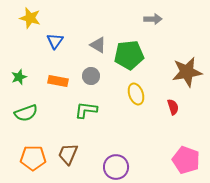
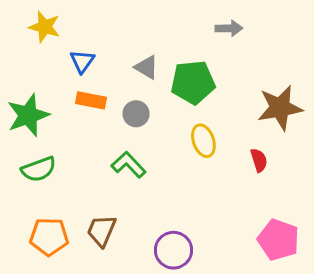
green star: (19, 77) -> (28, 115), size x1.8
orange rectangle: (58, 81) -> (91, 100), moved
green L-shape: (86, 110) -> (129, 165), turned 40

